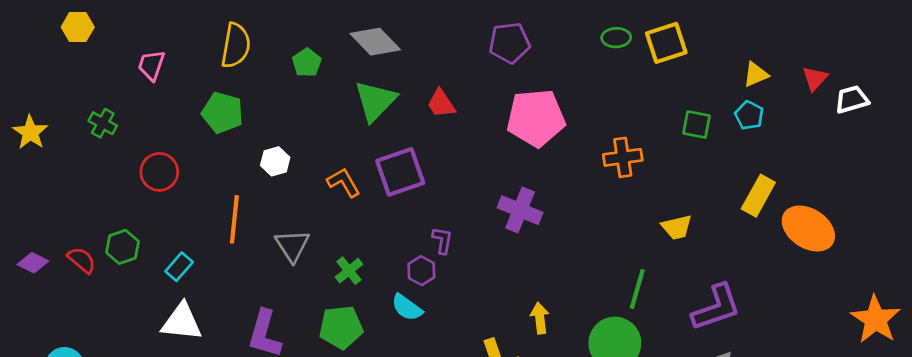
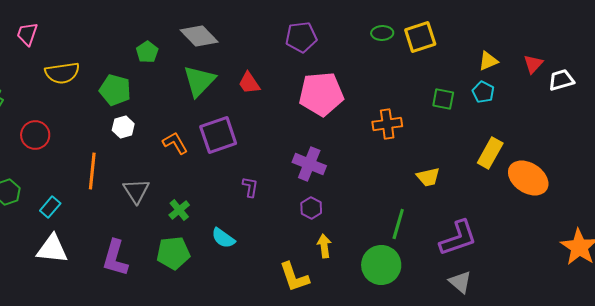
yellow semicircle: (236, 45) -> (62, 73), moved, turned 72
pink trapezoid: (151, 65) -> (27, 34), moved
green pentagon: (223, 113) -> (115, 90), moved
purple hexagon: (421, 271) -> (311, 208), moved

